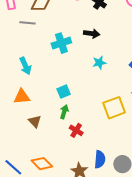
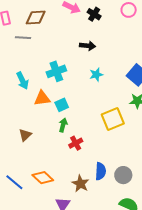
cyan cross: (61, 43) -> (56, 71), moved
orange triangle: (22, 97) -> (42, 98), moved
brown triangle: (35, 121) -> (25, 135), moved, turned 32
red cross: (76, 130) -> (76, 143), turned 32

